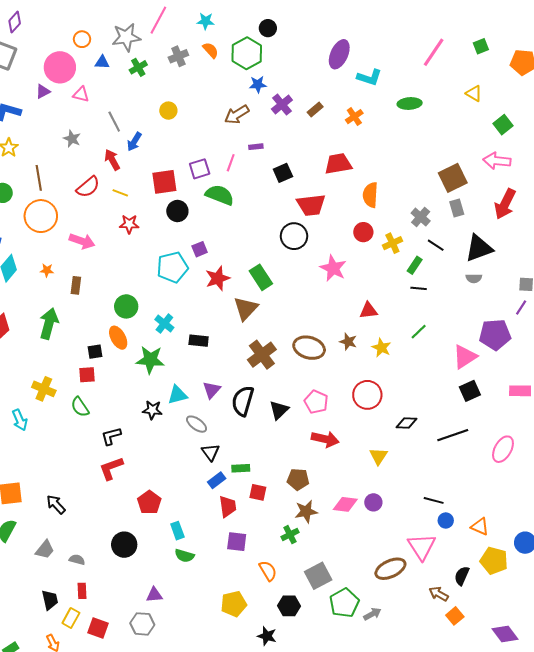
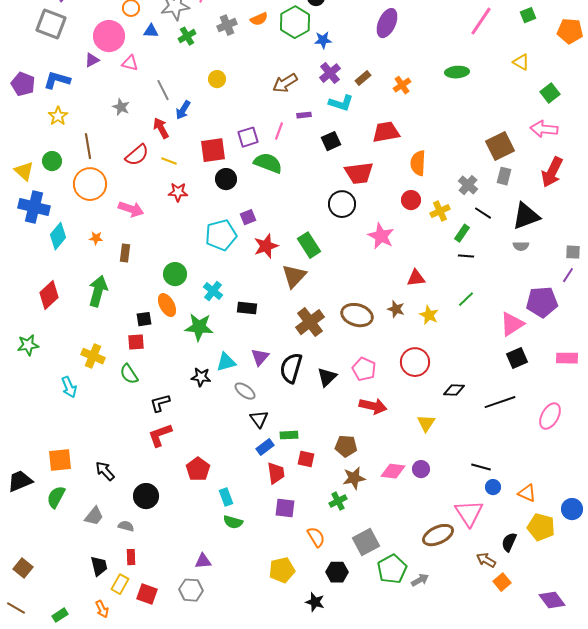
orange semicircle: (211, 50) -> (259, 19), turned 108
cyan L-shape: (369, 77) -> (341, 103), moved
blue star: (258, 84) -> (323, 40), moved
gray rectangle: (457, 208) -> (504, 176), turned 30
black circle: (124, 545) -> (146, 496), moved

